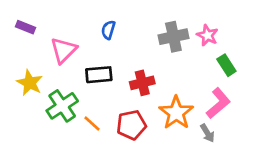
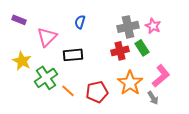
green rectangle: (226, 65) -> (142, 48), moved
red cross: (142, 83) -> (120, 51), moved

